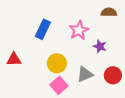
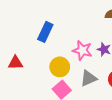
pink star: (79, 30) -> (82, 50), moved, turned -30

